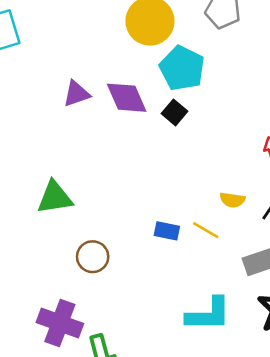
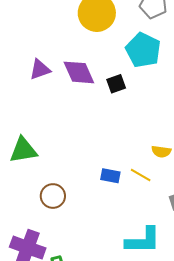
cyan pentagon: (182, 68) -> (143, 50), moved
black square: (175, 112) -> (116, 84), turned 30

